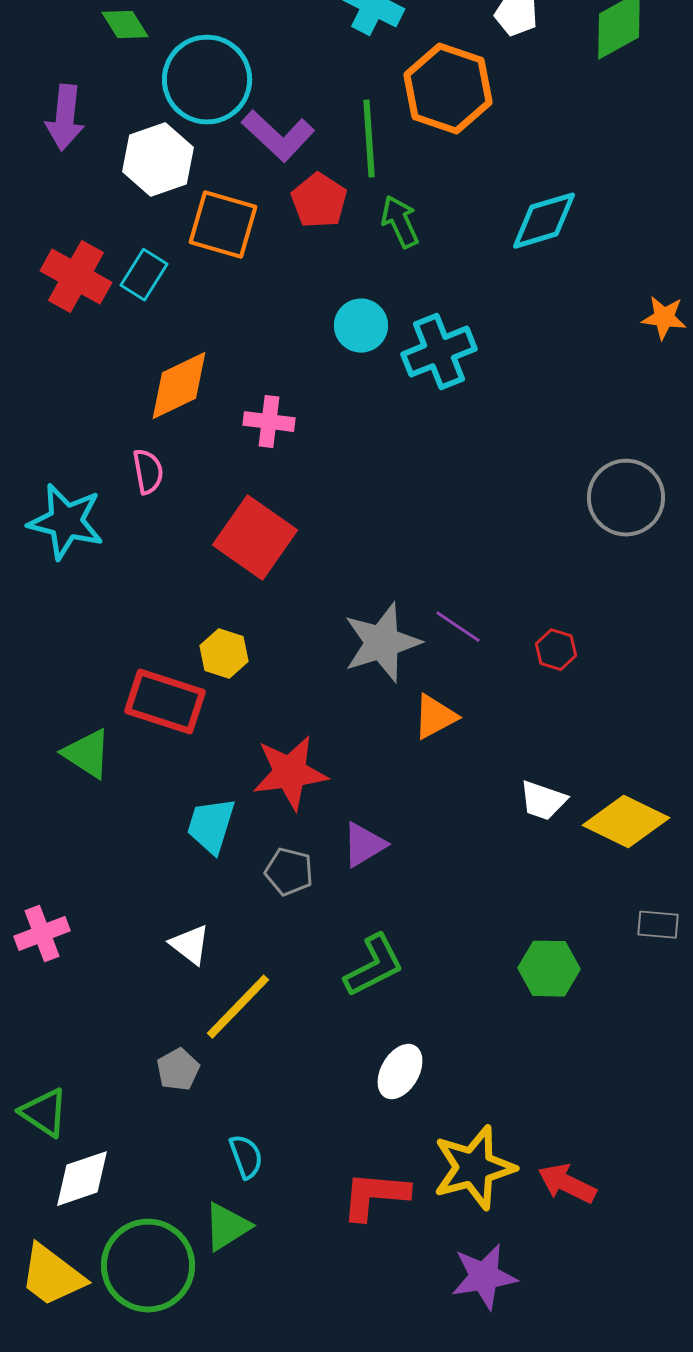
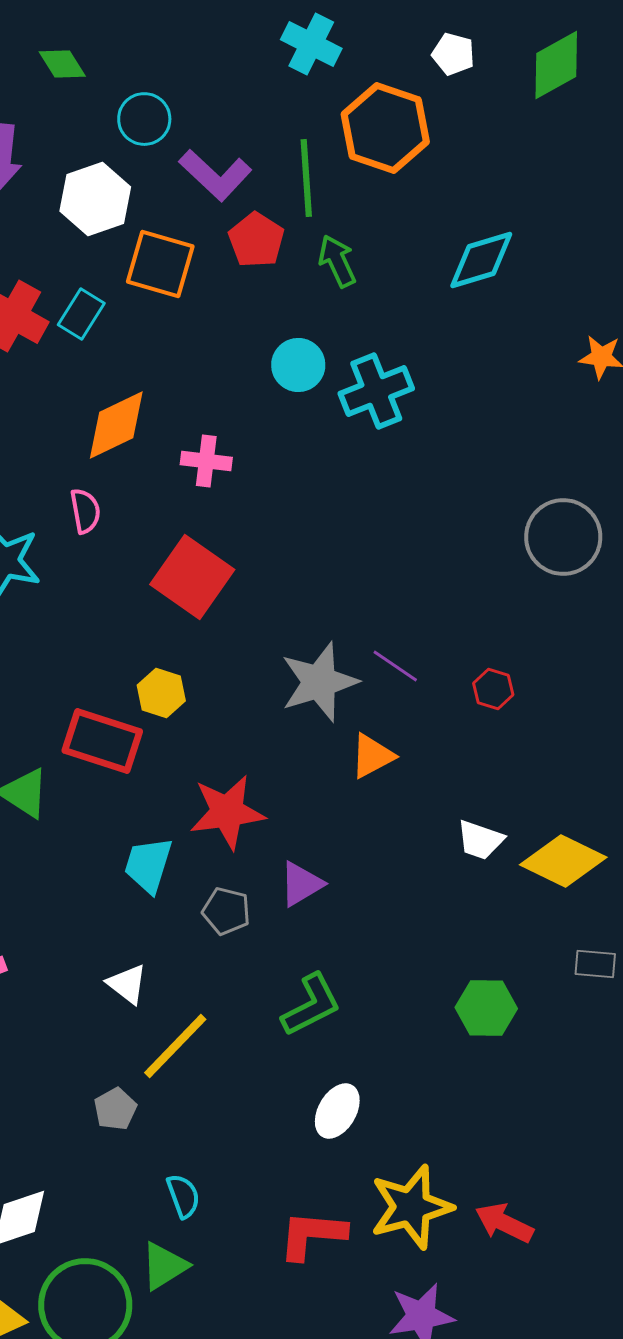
cyan circle: (207, 80) -> (144, 119), size x0.6

